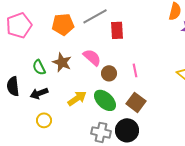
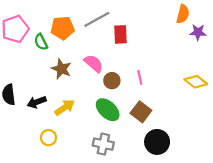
green semicircle: (39, 67) -> (41, 42), moved
yellow arrow: (77, 98) -> (65, 108), moved
yellow circle: (44, 120) -> (48, 138), moved
black circle: (127, 130) -> (157, 142), moved

